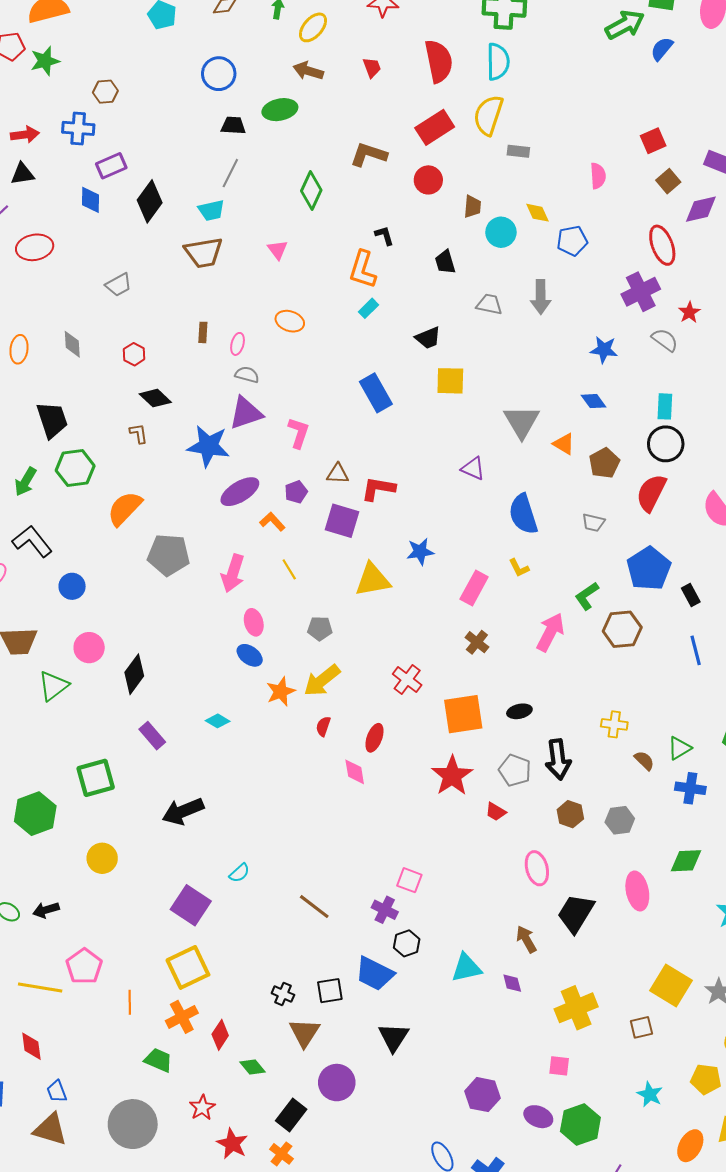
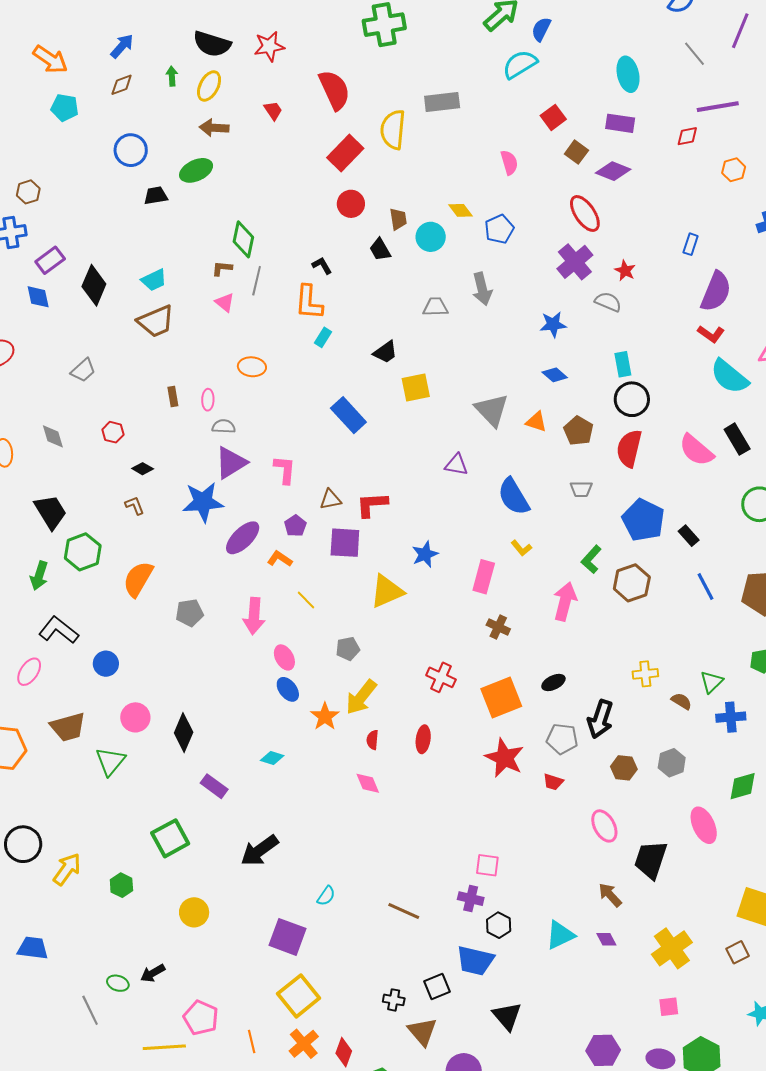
cyan semicircle: (498, 62) -> (520, 64), moved, turned -108
gray rectangle: (518, 151) -> (442, 102), moved, size x1.6
brown L-shape: (369, 155) -> (222, 268), moved, size x0.6
gray line: (230, 173) -> (257, 281), moved
purple diamond: (701, 209) -> (613, 171), turned 48
black trapezoid: (445, 262) -> (380, 250), moved
black diamond: (155, 398) -> (143, 469), size x0.7
gray pentagon: (169, 555) -> (190, 613), size x0.7
blue ellipse: (250, 655) -> (288, 689), turned 30
black arrow: (558, 759) -> (600, 719), turned 39
pink diamond: (355, 772) -> (368, 783), moved
green hexagon: (35, 814) -> (121, 885), size x0.6

